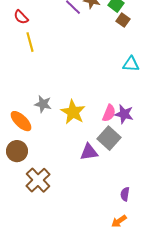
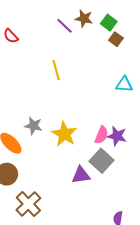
yellow line: (30, 42) -> (56, 70), moved

